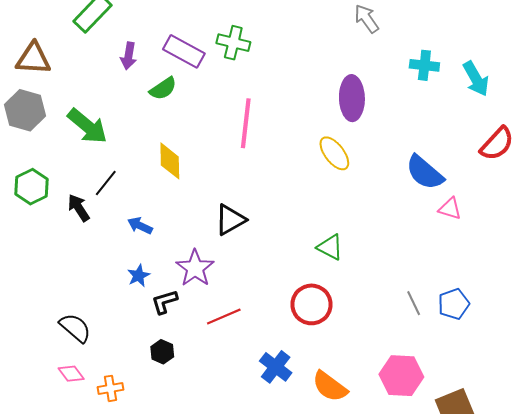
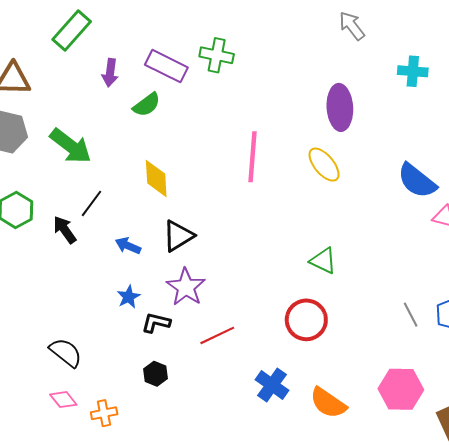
pink line: (246, 123) -> (253, 157), moved
black triangle: (230, 220) -> (178, 236), moved
black L-shape: (164, 302) -> (156, 323), turned 32

